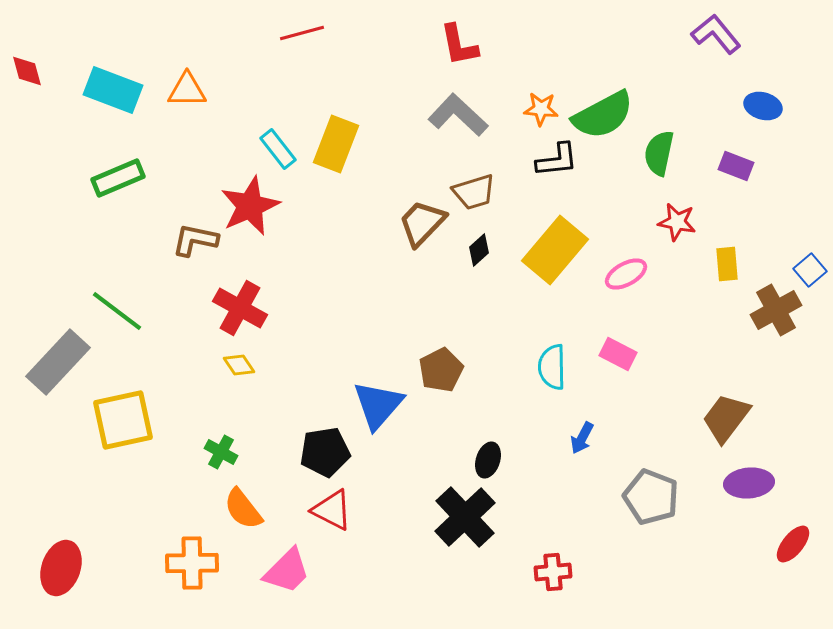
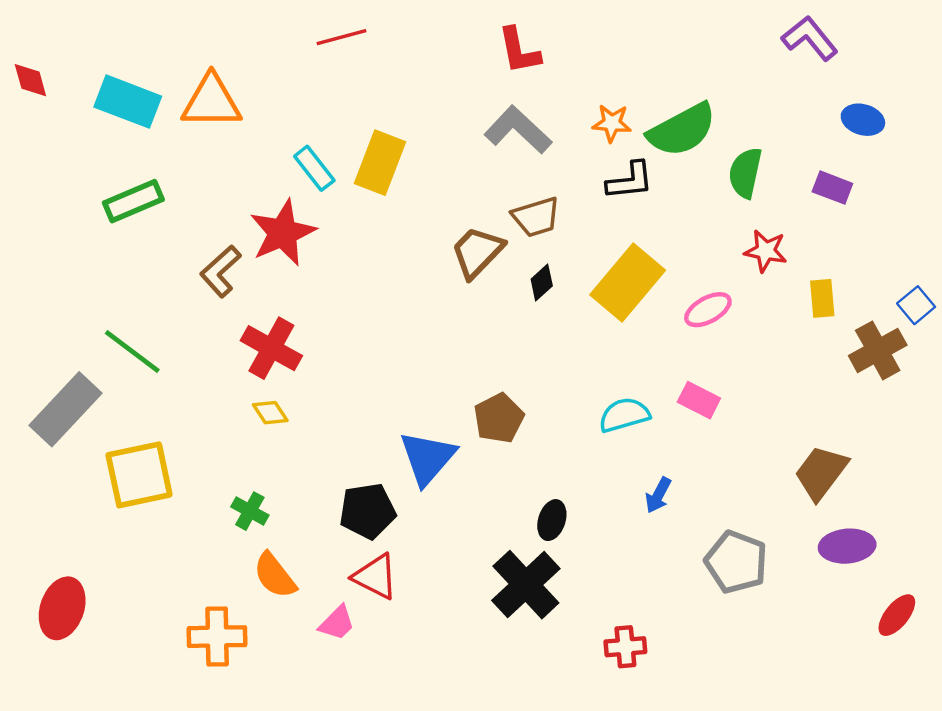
orange triangle: (187, 90) -> (211, 102), size x1.4
brown L-shape: (195, 240) -> (220, 271), turned -54
cyan semicircle: (552, 367) -> (624, 415), turned 75
red ellipse: (61, 568) -> (62, 608), moved
pink trapezoid: (287, 571) -> (337, 623), moved, size x0.7

